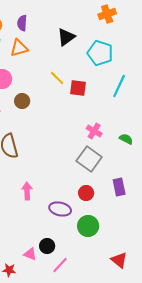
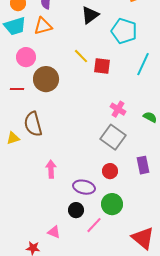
brown circle: (22, 101) -> (46, 79), size x1.6
black circle: (47, 246) -> (76, 210), moved
red triangle: (119, 260) -> (143, 238), size x1.4
pink line: (60, 265) -> (94, 225), moved

